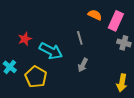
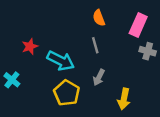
orange semicircle: (95, 15) -> (99, 18), moved, turned -136
yellow pentagon: (36, 77) -> (67, 93), moved
yellow arrow: (122, 83) -> (124, 99), moved

